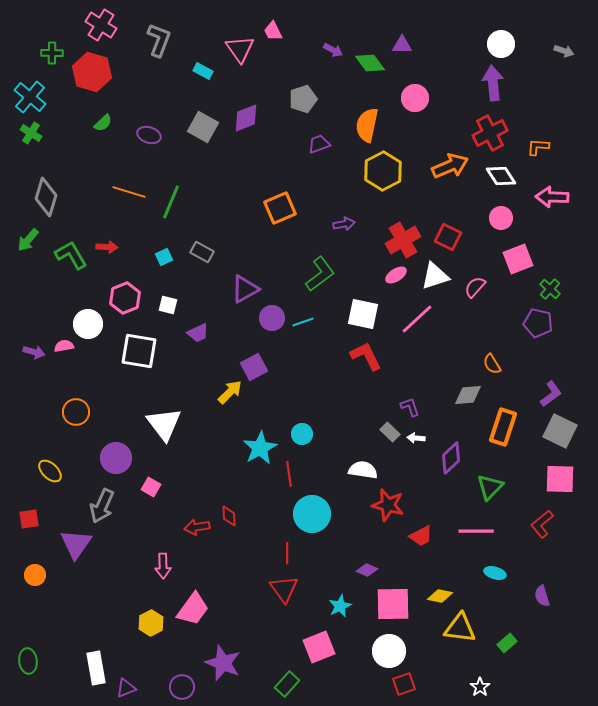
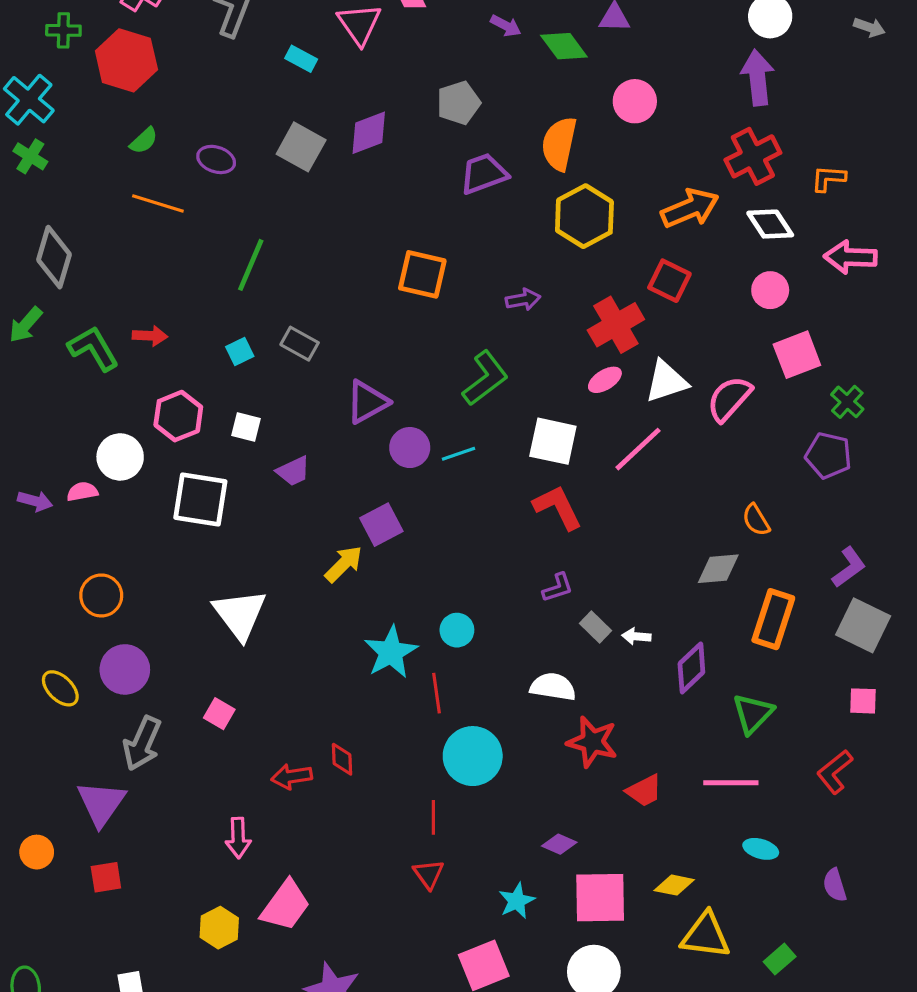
purple trapezoid: (319, 144) -> (484, 174), size x1.4
orange line: (129, 192) -> (158, 204), moved
orange square: (280, 208) -> (422, 274), turned 36
red square: (448, 237) -> (669, 281), moved
pink semicircle: (475, 287) -> (729, 399), size x1.4
purple L-shape: (410, 407) -> (558, 588), moved, turned 90
purple circle: (116, 458) -> (125, 669), moved
pink square: (560, 479) -> (863, 701), size x0.6
red square: (29, 519) -> (106, 877), moved
red triangle: (284, 589) -> (429, 874), size x0.7

